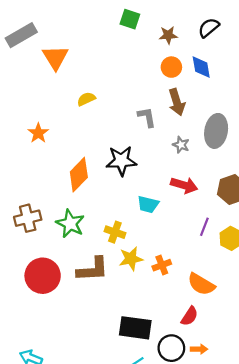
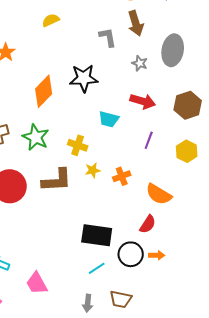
purple line: (204, 227) -> (149, 140), moved
yellow star: (131, 259) -> (93, 170), size x0.7

